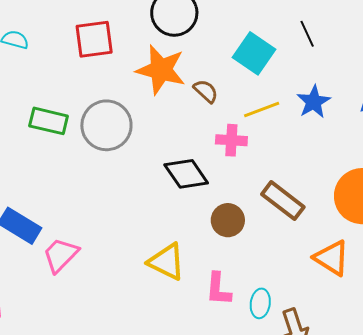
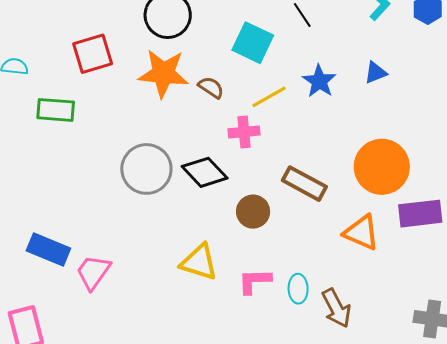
green rectangle: (49, 121) -> (56, 110), moved
gray circle: (106, 125) -> (146, 169), moved
pink L-shape: (218, 289) -> (254, 281), turned 93

